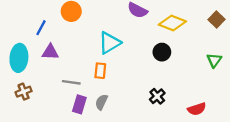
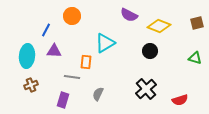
brown square: (217, 20) -> (197, 23), turned 32
green triangle: (214, 60) -> (195, 58), turned -48
orange rectangle: (100, 71) -> (86, 62), moved
black cross: (157, 96) -> (146, 89), size x1.5
purple rectangle: (79, 104) -> (63, 100), moved

